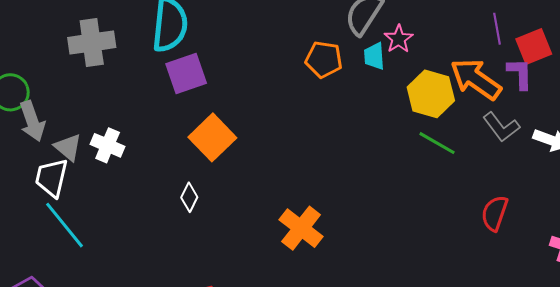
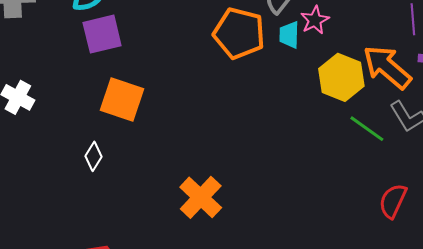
orange pentagon: (324, 59) -> (239, 33), size x1.4
orange square: (212, 137) -> (122, 100), turned -33
green line: (437, 143) -> (367, 129), moved

